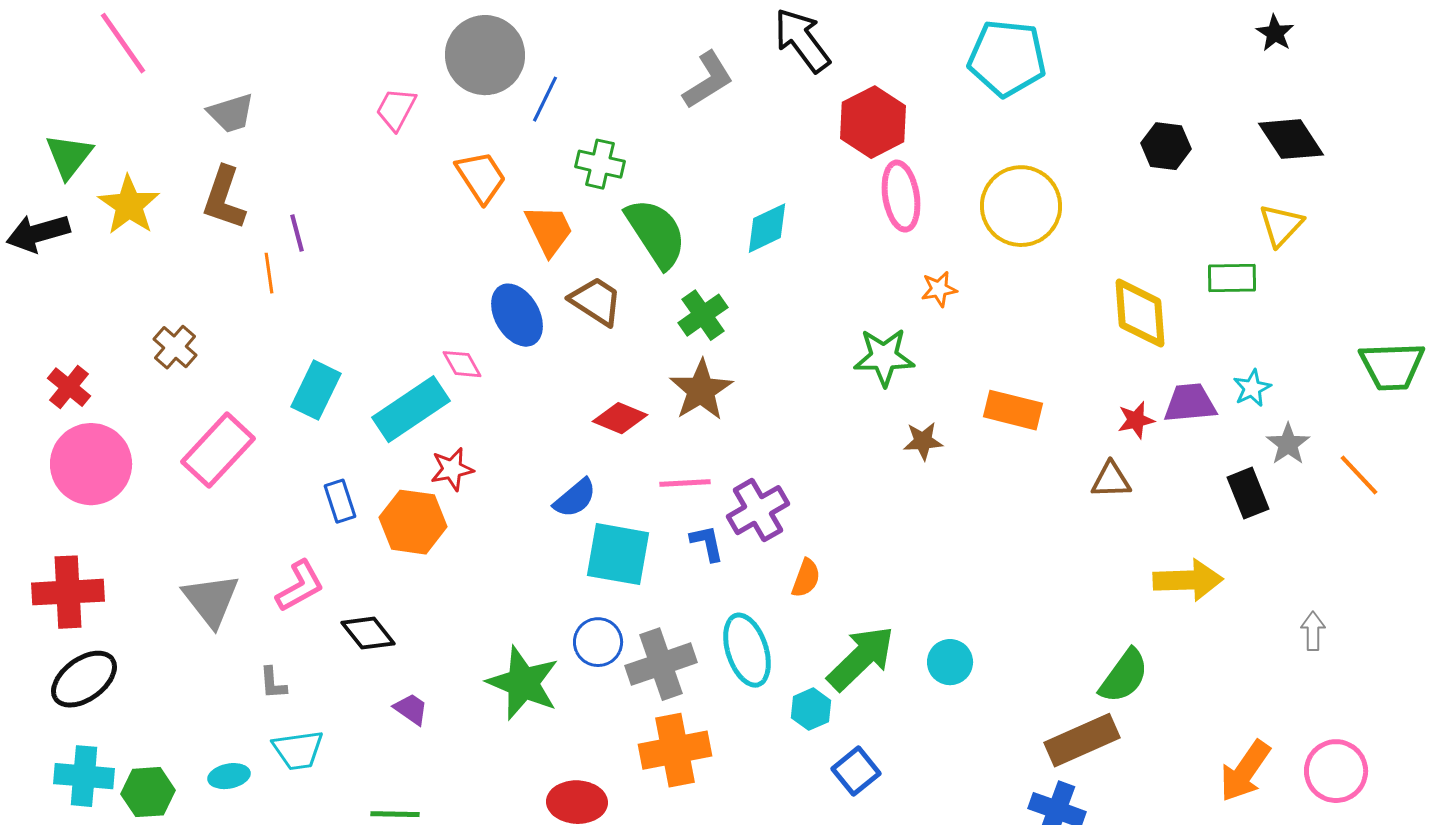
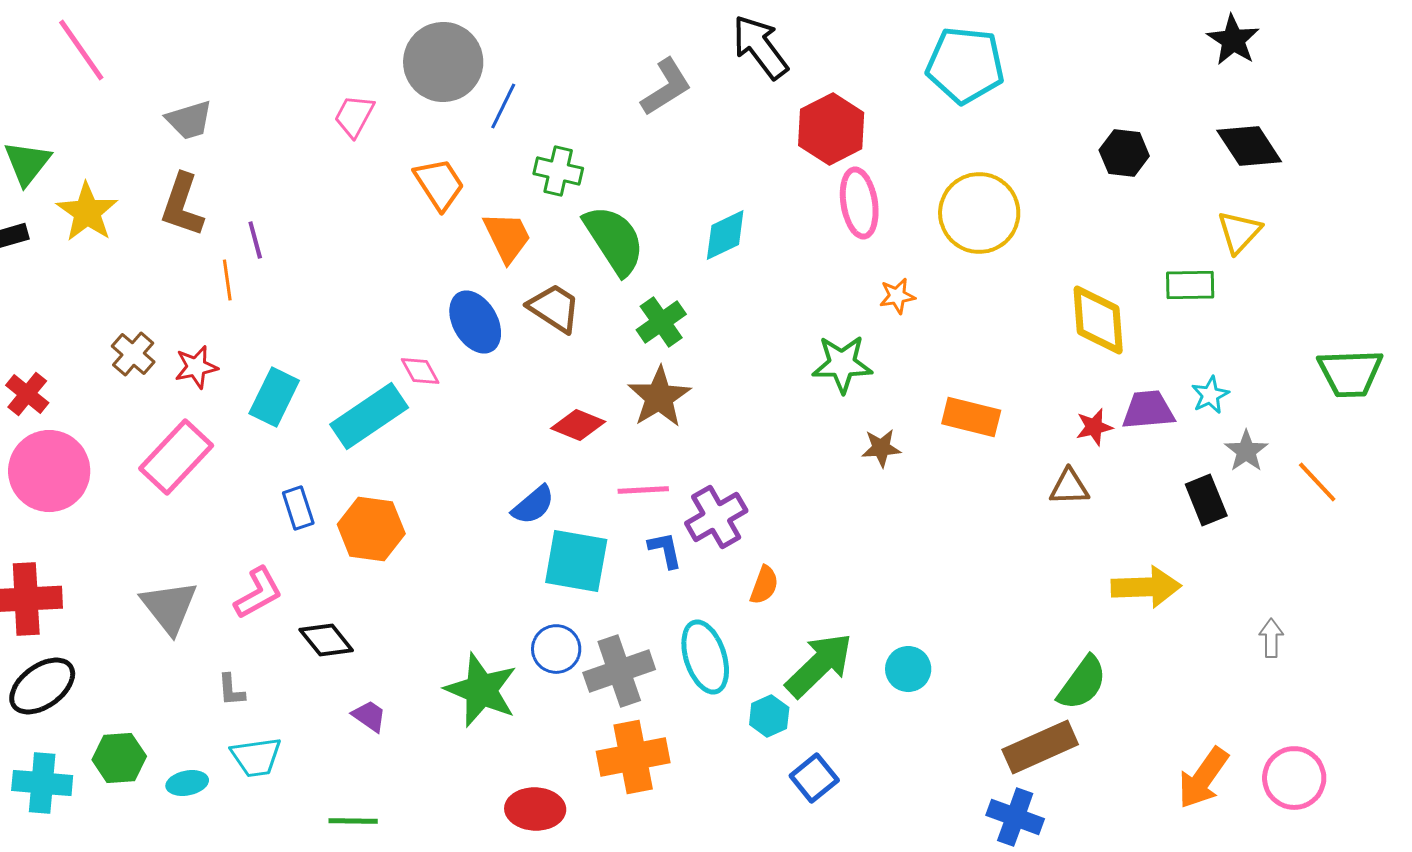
black star: (1275, 33) -> (1233, 40), size x1.4
red star: (452, 469) -> (196, 367), moved
green hexagon: (148, 792) -> (119, 758), moved

